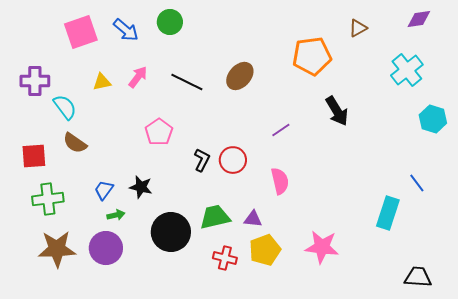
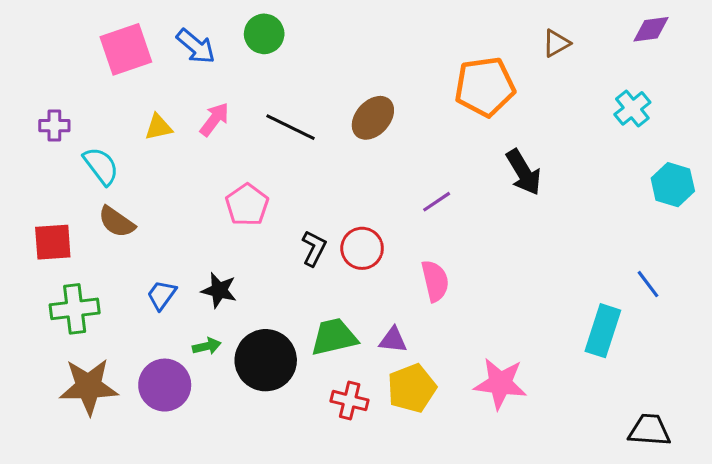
cyan cross: (407, 70) -> (632, 108), size x0.7
purple cross: (35, 81) -> (54, 126), size x0.7
green arrow: (116, 215) -> (207, 346), moved

